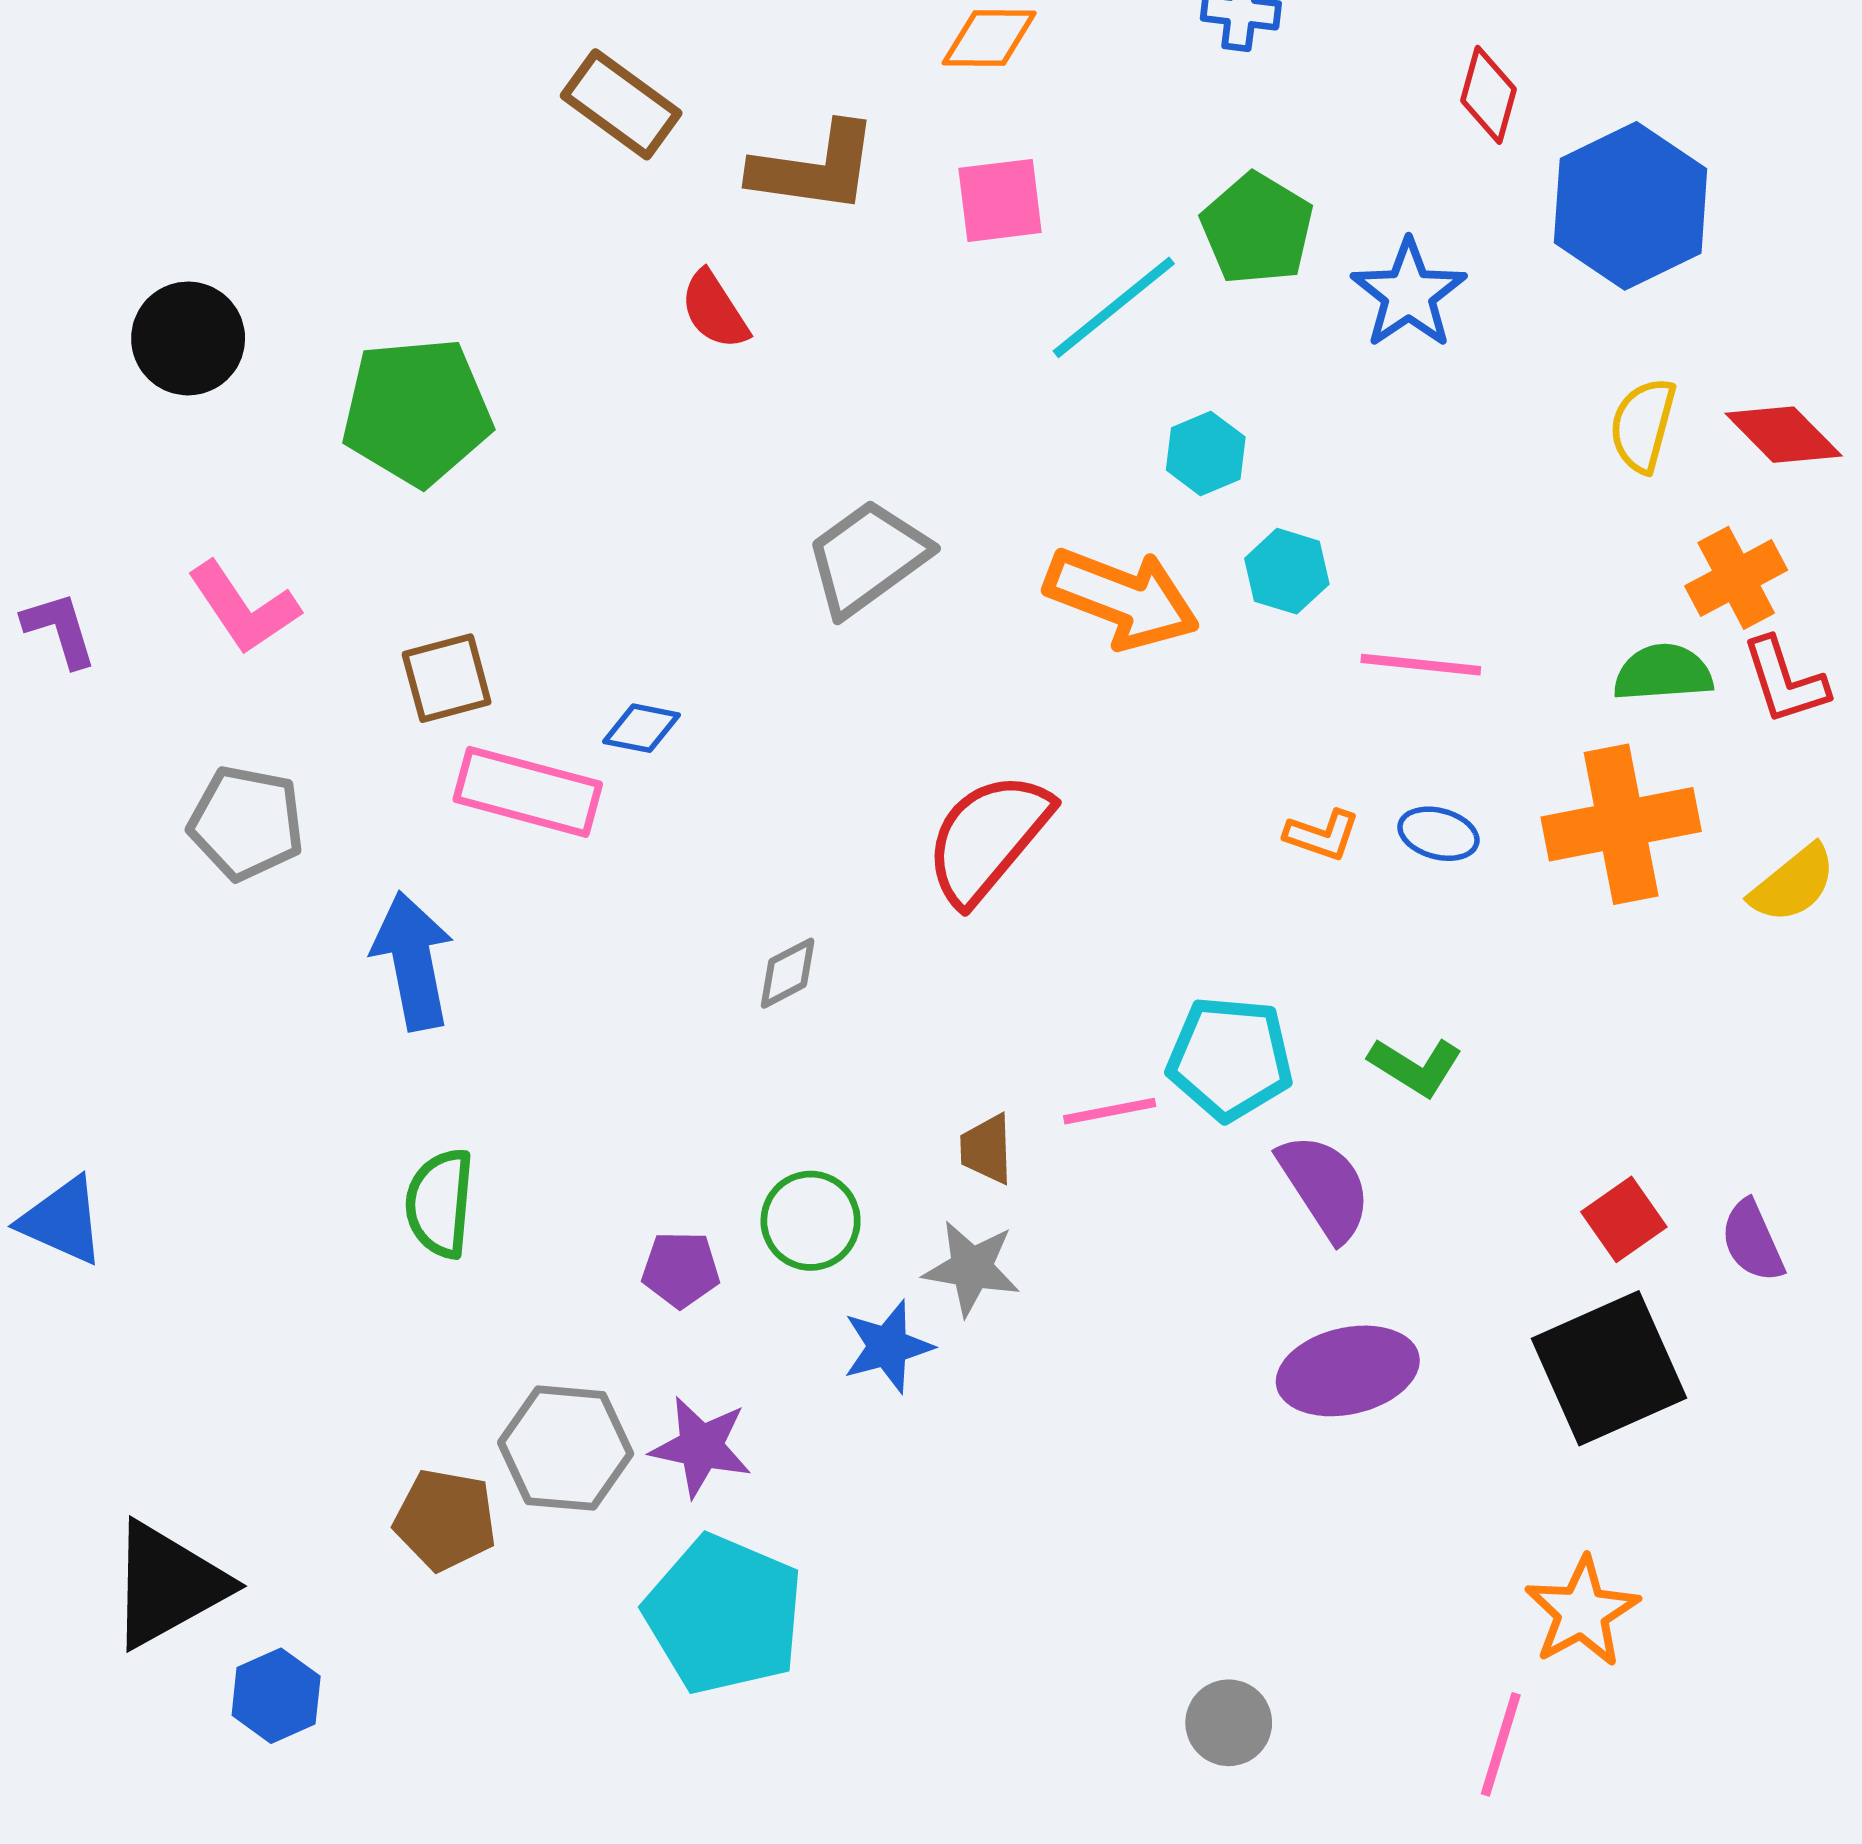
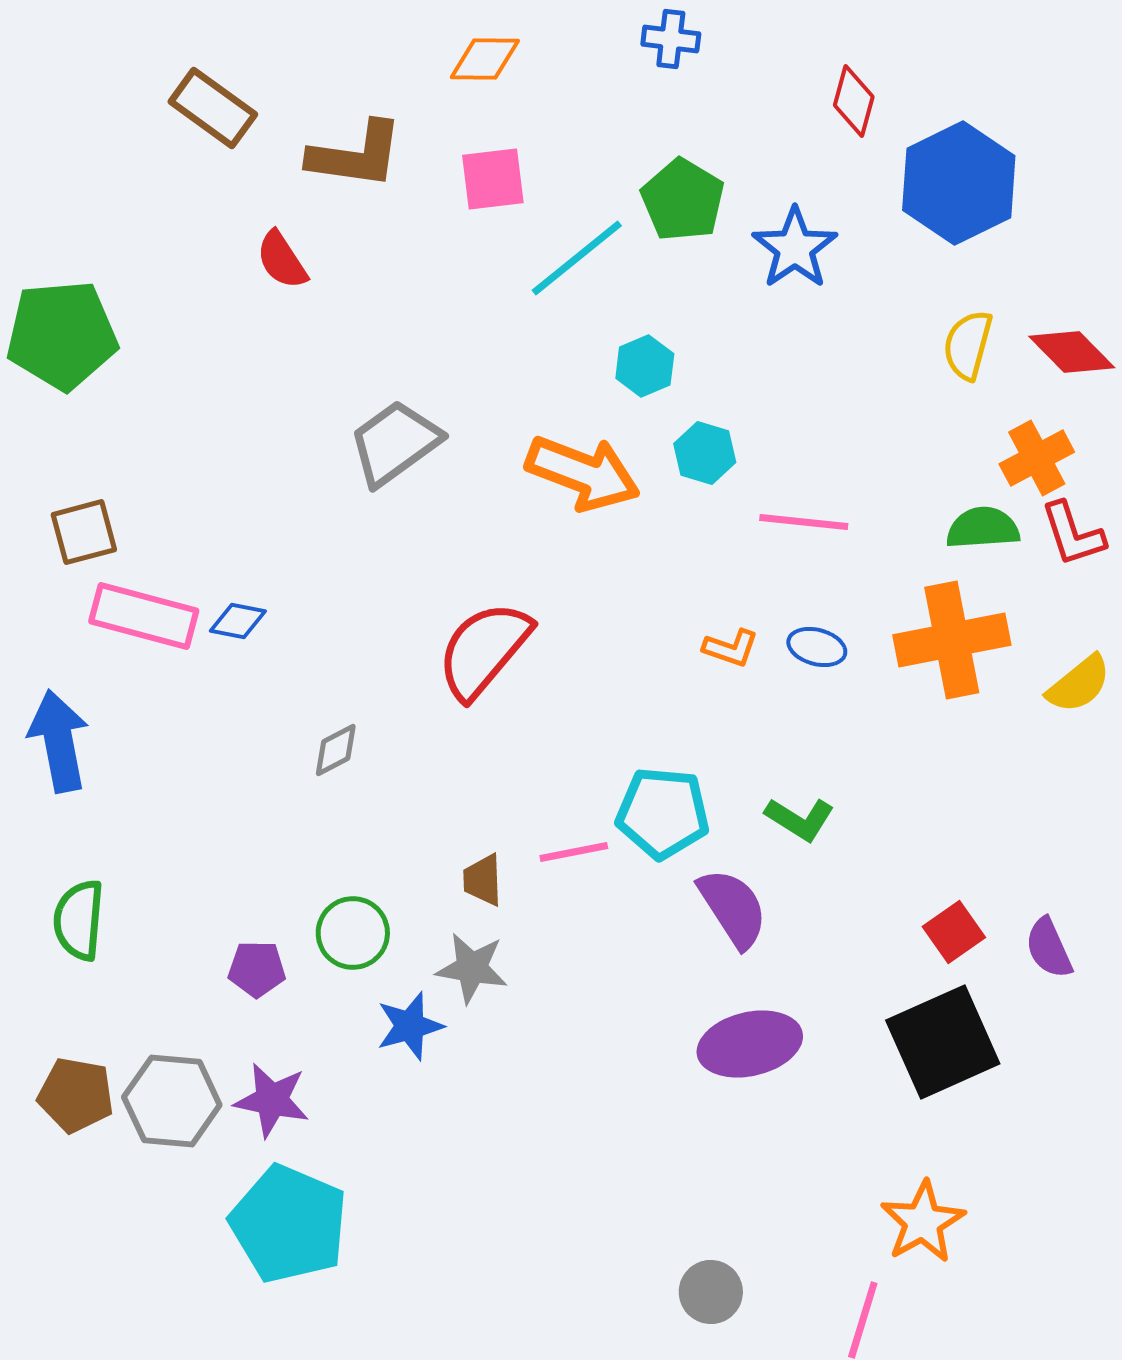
blue diamond: (641, 728) -> (238, 621), moved
brown pentagon: (445, 1520) -> (76, 1095), moved
gray circle: (1229, 1723) -> (711, 1292), moved

